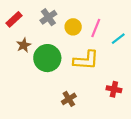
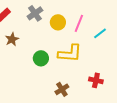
green circle: (47, 58) -> (41, 58), moved, size x0.6
brown cross: (69, 99) -> (62, 89), moved

